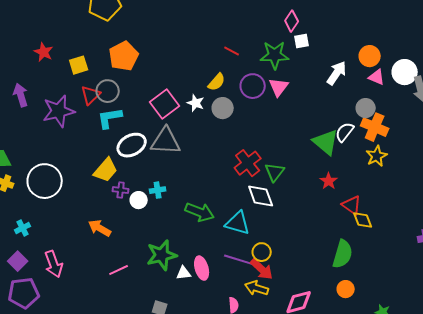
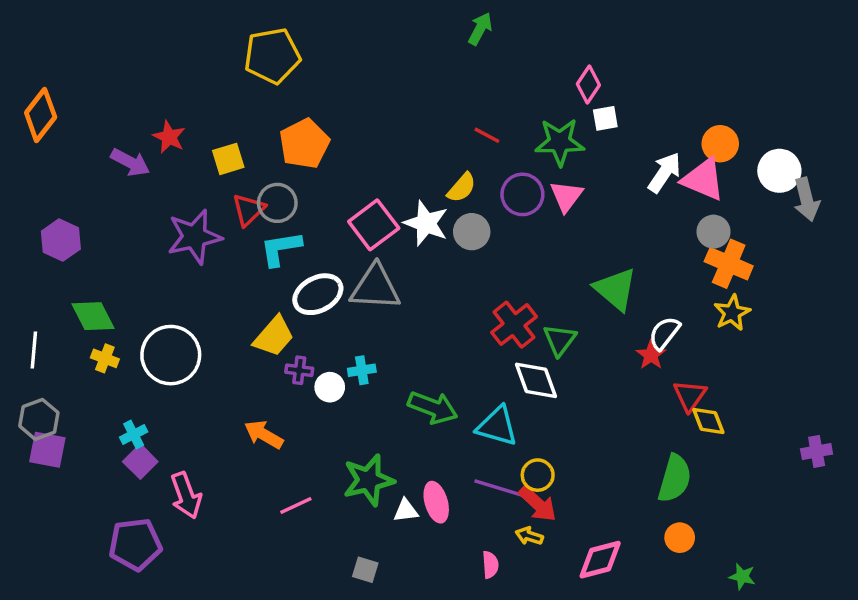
pink triangle: (377, 77) -> (703, 179), moved, size x1.6
purple arrow: (21, 95) -> (130, 162), moved, turned 135
white star: (196, 103) -> (426, 223), size x1.5
white semicircle: (345, 132) -> (664, 333), moved
green triangle: (326, 142) -> (615, 289), moved
red triangle: (352, 205) -> (690, 396), turned 30
purple square: (18, 261) -> (140, 462), moved
yellow arrow: (257, 288) -> (529, 536), size x0.7

